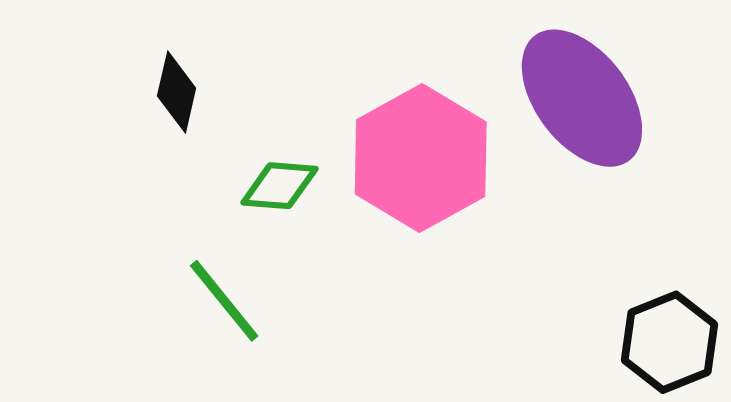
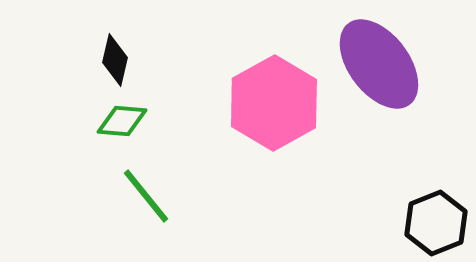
green diamond: (279, 186) -> (122, 121), moved

